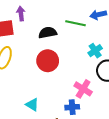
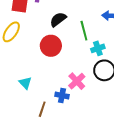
green line: (75, 23) -> (84, 31), moved, turned 48
black semicircle: (48, 33) -> (58, 19), turned -42

